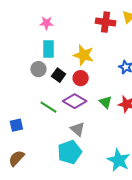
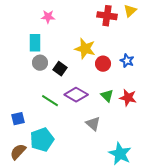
cyan rectangle: (48, 49) -> (35, 43), moved
red circle: (81, 78) -> (103, 64), moved
gray triangle: (78, 129) -> (93, 124), moved
cyan pentagon: (70, 152) -> (42, 140), moved

